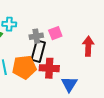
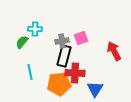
red arrow: (88, 46) -> (114, 51), turned -30
orange pentagon: (24, 67) -> (59, 84), moved

